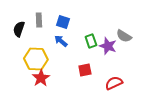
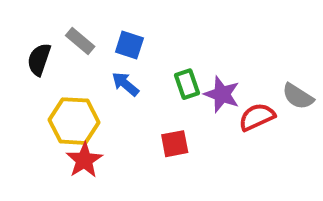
gray rectangle: (39, 20) -> (80, 41), turned -48
gray semicircle: (124, 36) -> (298, 96), moved
red semicircle: (114, 83) -> (257, 117), moved

